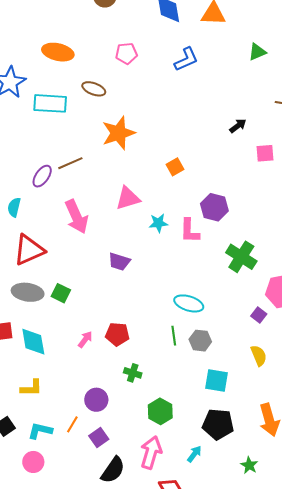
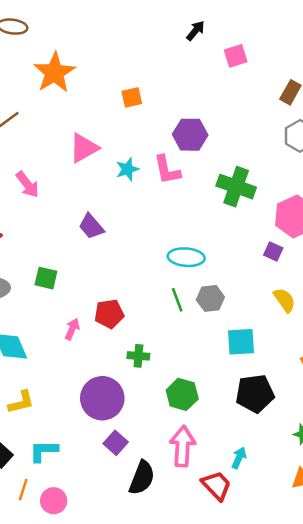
orange square: (175, 167) -> (132, 97), turned 30
pink arrow: (76, 217) -> (27, 185), size x0.7
purple trapezoid: (119, 262) -> (91, 226), turned 45
green square: (61, 293) -> (46, 278), moved
purple circle: (96, 400) -> (102, 398), size x1.5
orange line: (72, 424) -> (23, 490), moved
cyan arrow: (194, 454) -> (239, 458), moved
pink circle: (33, 462) -> (54, 501), moved

